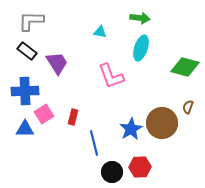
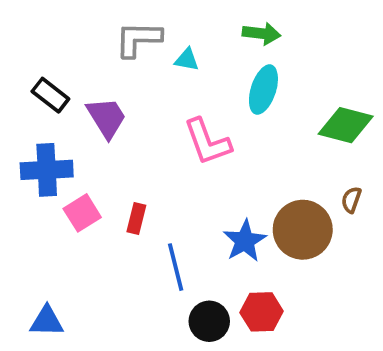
gray L-shape: (31, 21) -> (138, 39), moved
blue triangle: (25, 129) -> (47, 321), moved

